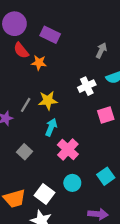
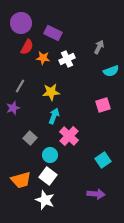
red semicircle: (21, 50) -> (27, 47), turned -112
white cross: (87, 86) -> (67, 59), moved
gray line: (26, 105) -> (20, 86), moved
cyan circle: (72, 183) -> (50, 155), moved

